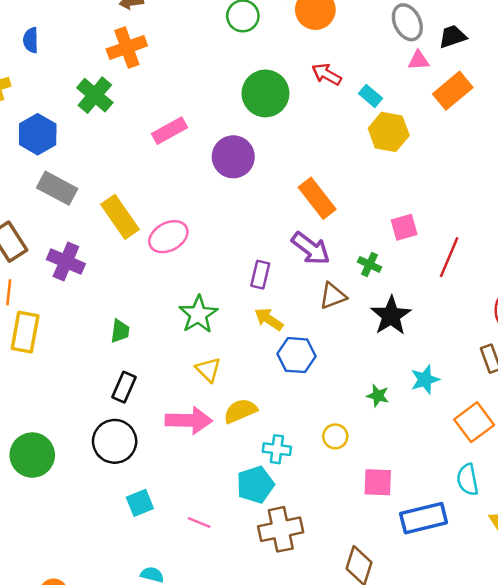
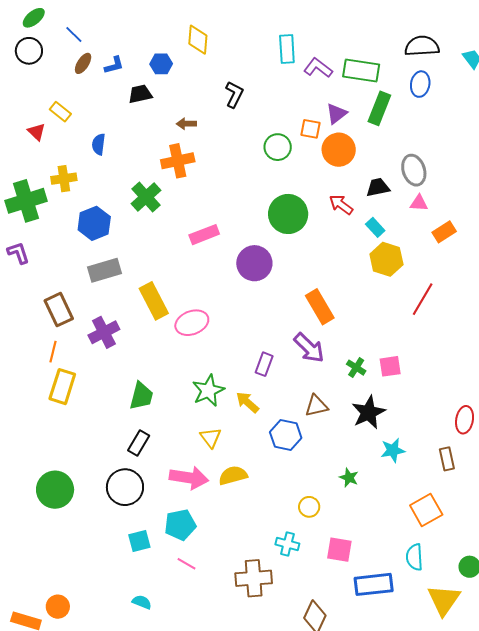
black trapezoid: (453, 37) -> (378, 187), moved
orange rectangle: (453, 91) -> (444, 232), size x0.7
gray rectangle: (57, 188) -> (104, 270), turned -52
pink square: (404, 227) -> (390, 366), moved
red line: (449, 257) -> (423, 299), moved
purple cross: (66, 262) -> (104, 332), turned 32
brown triangle: (333, 296) -> (316, 406), moved
yellow arrow: (269, 319) -> (247, 402), moved
green trapezoid: (120, 331) -> (141, 396), size x1.4
cyan star: (425, 380) -> (393, 450), moved
cyan cross: (277, 449) -> (287, 544), moved
cyan pentagon: (255, 485) -> (180, 525), moved

